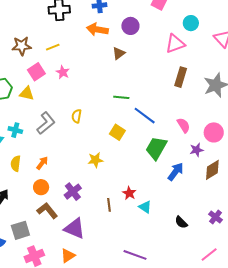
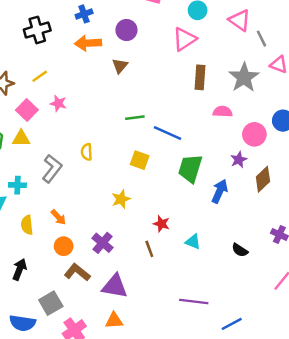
pink semicircle: (184, 125) -> (223, 112), moved, turned -42
orange arrow: (42, 163) -> (58, 217), turned 112
red star: (129, 193) -> (161, 224), moved
orange triangle: (68, 256) -> (114, 320), turned 42

